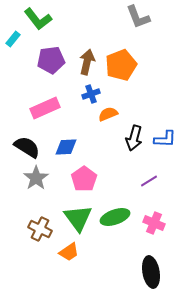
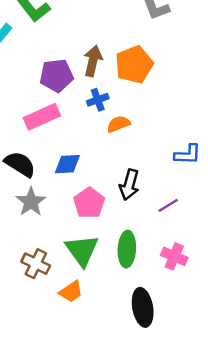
purple pentagon: (51, 60) -> (56, 75), moved
black arrow: (134, 138) -> (129, 185), moved
green ellipse: (115, 217) -> (127, 249), turned -68
black ellipse: (151, 272) -> (143, 307), moved

